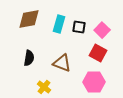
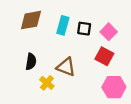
pink hexagon: (94, 82) -> (114, 87), moved
yellow cross: (44, 87) -> (47, 83), moved

